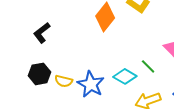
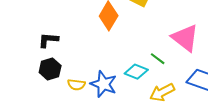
black L-shape: (42, 33) -> (48, 40), turned 50
black hexagon: (40, 74) -> (50, 69), moved

